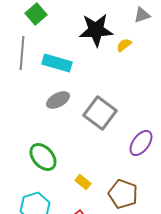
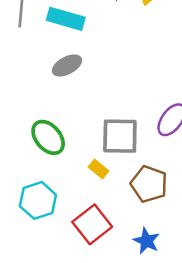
gray square: (100, 113) -> (120, 136), moved, turned -36

